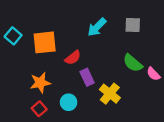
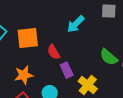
gray square: (133, 25) -> (109, 11), moved
red semicircle: (73, 58) -> (54, 52), turned 98

